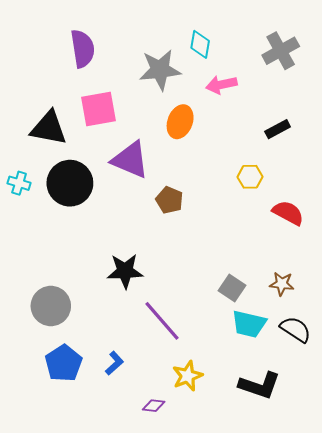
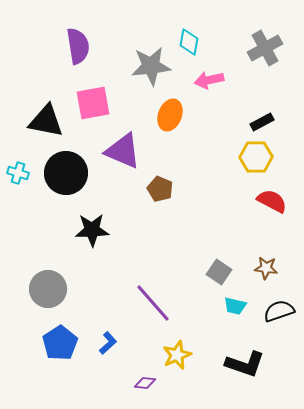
yellow hexagon: (250, 177) -> (256, 157), moved, size x1.4
black star: (125, 271) -> (92, 230), moved
cyan trapezoid: (249, 324) -> (235, 306), size x0.7
black semicircle: (296, 329) -> (279, 311), turned -52

